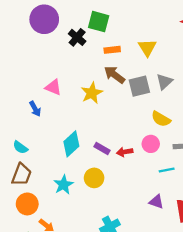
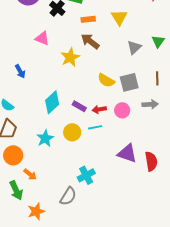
gray square: (139, 86) -> (129, 82), moved
pink triangle: (53, 87) -> (42, 38), moved
yellow semicircle: (161, 119) -> (106, 80), moved
pink circle: (151, 144) -> (122, 110), moved
cyan line: (167, 170) -> (95, 127), moved
purple triangle: (156, 202) -> (127, 153), size x1.5

